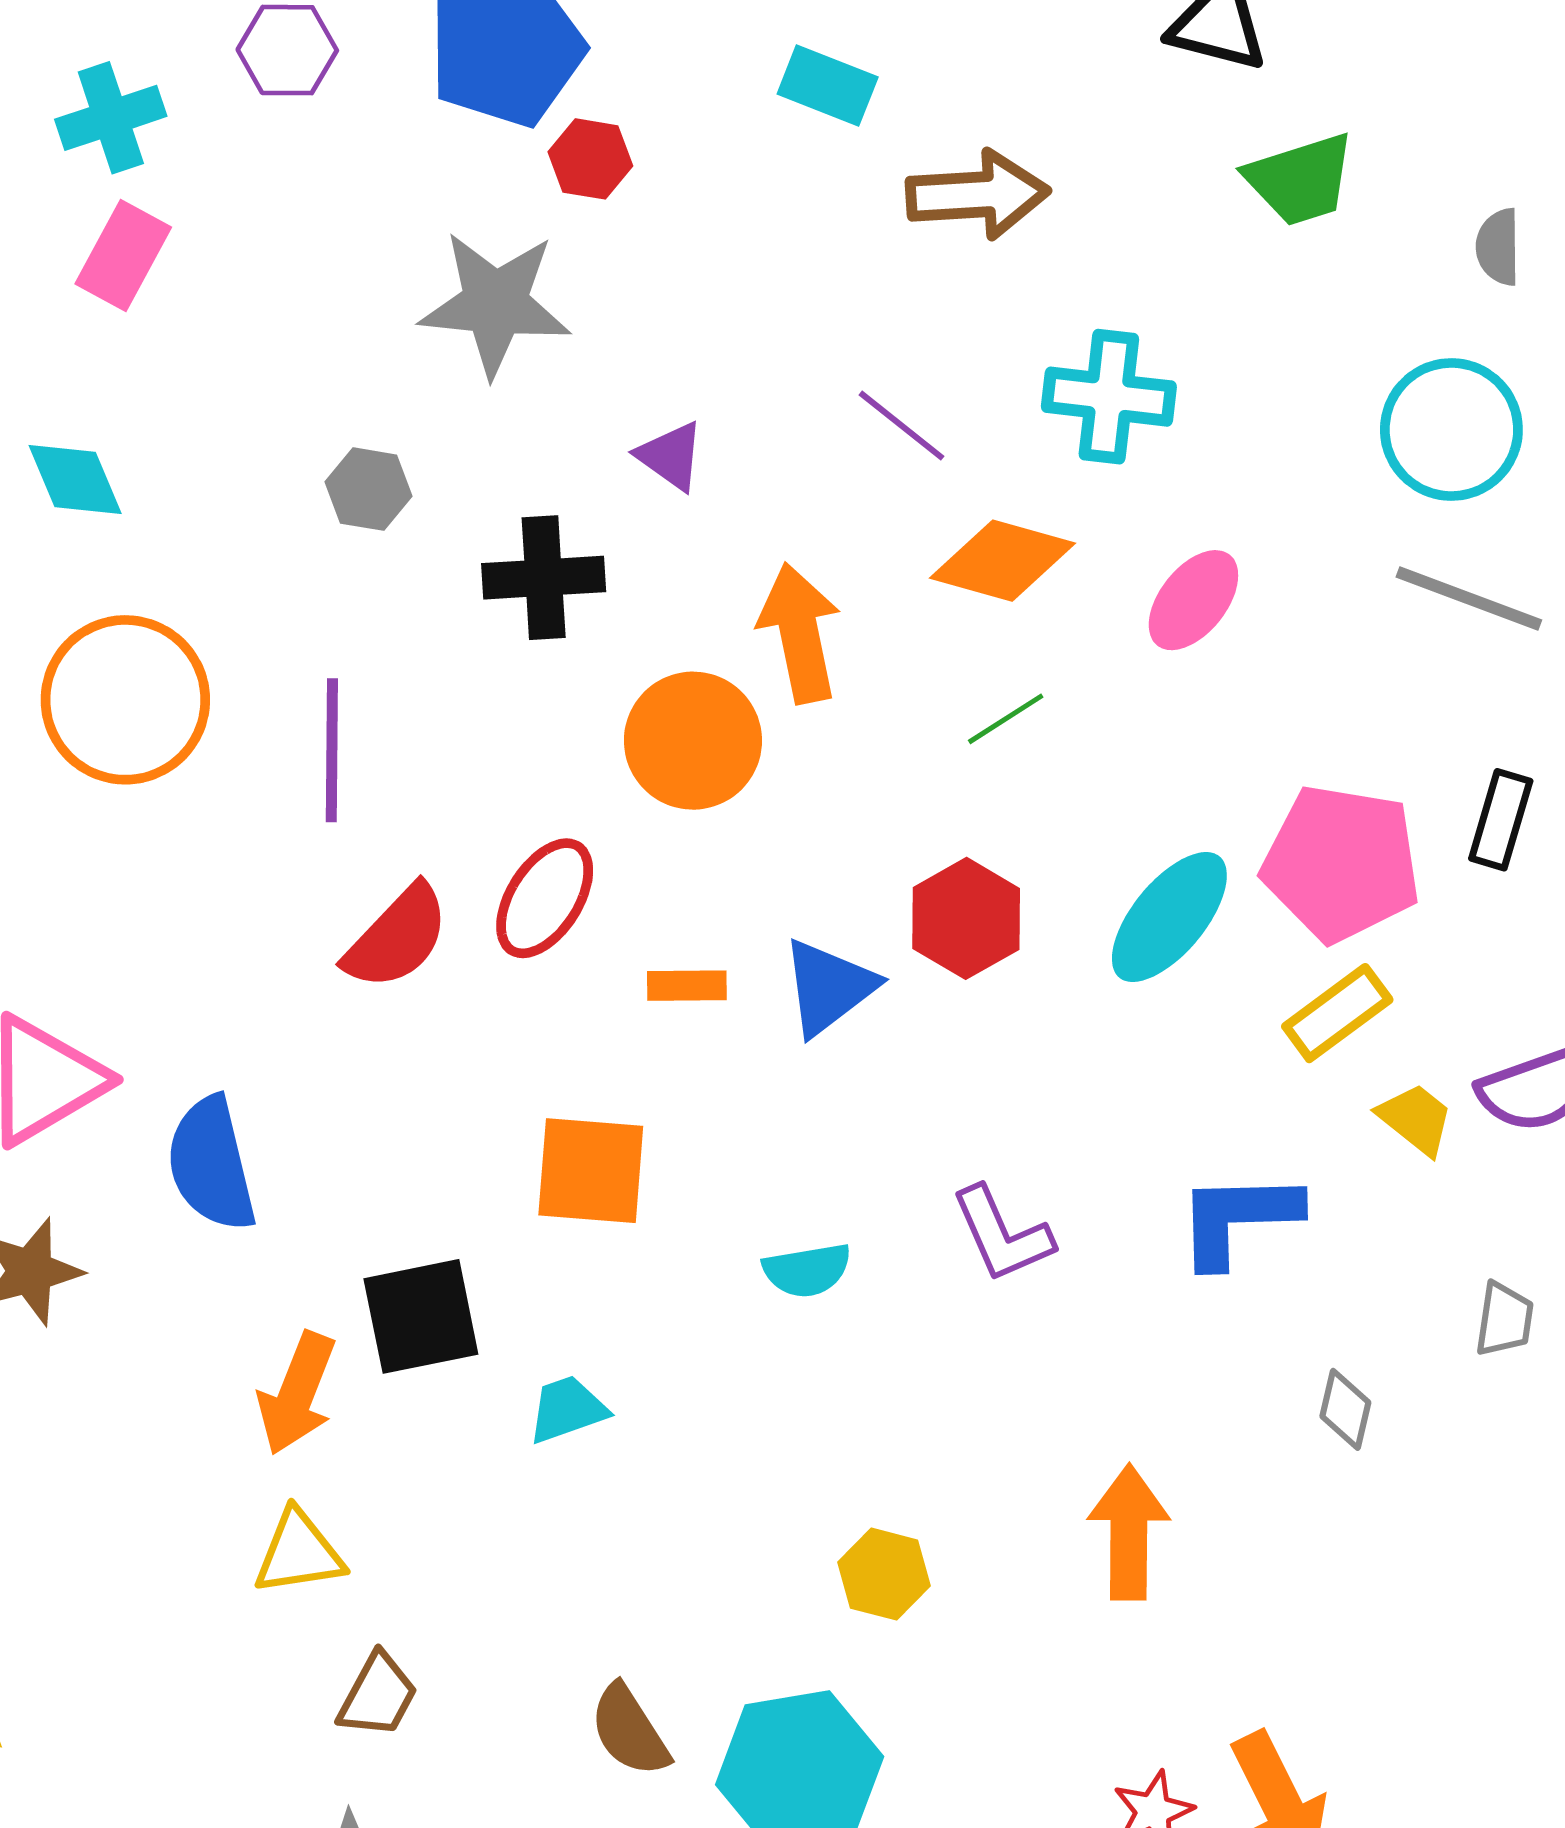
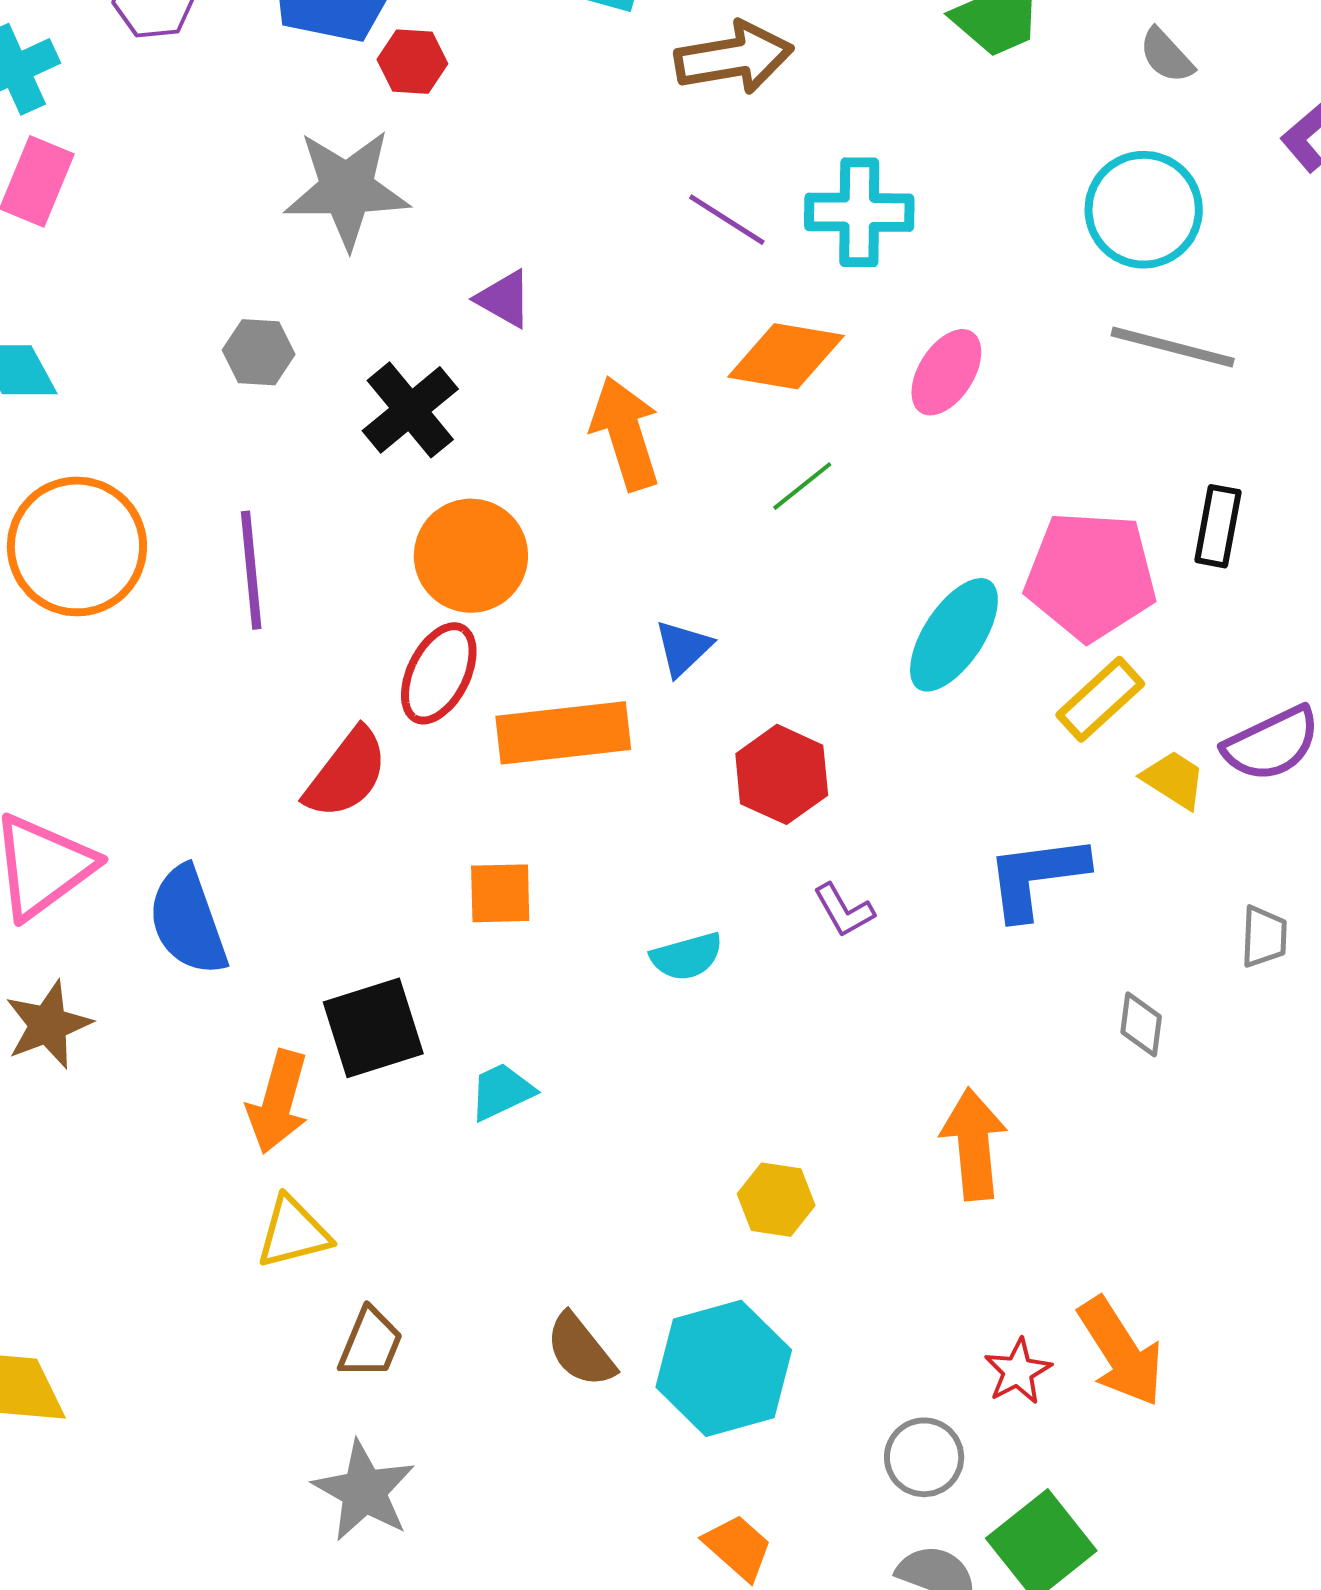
gray semicircle: (1498, 247) -> (1166, 56), turned -36
purple line: (902, 426) -> (727, 220), moved
black cross: (544, 578) -> (410, 410), turned -30
orange circle: (693, 741) -> (471, 556), moved
red hexagon: (966, 918) -> (782, 774), moved
red semicircle: (397, 937) -> (346, 773), moved
orange rectangle: (687, 986) -> (563, 733), size x2.0
blue triangle: (829, 987) -> (683, 648), moved, size x0.7
orange square: (591, 1171) -> (500, 893), size x0.7
purple L-shape: (1002, 1235) -> (844, 910), size x0.7

